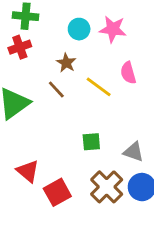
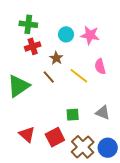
red cross: (20, 47) -> (33, 46), moved
gray triangle: (134, 152) -> (103, 113), moved
red square: (57, 192) -> (55, 137), moved

